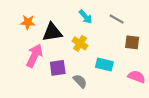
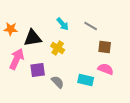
cyan rectangle: (104, 64) -> (86, 80), moved
pink semicircle: (137, 77) -> (106, 69), moved

